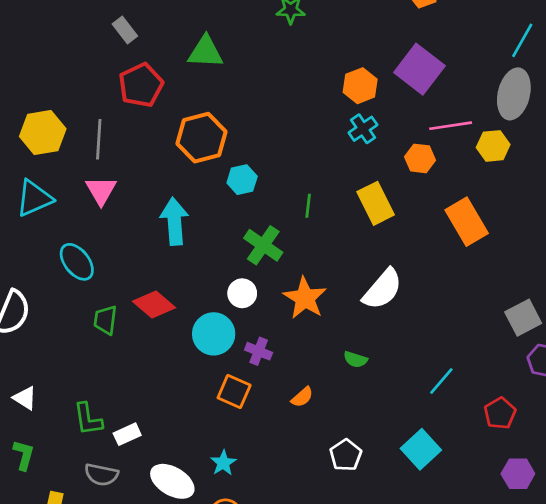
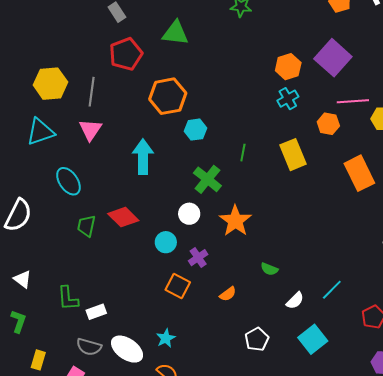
white semicircle: (382, 289) -> (295, 301), moved, size x0.6
cyan circle: (214, 334) -> (166, 242), size x0.7
purple cross: (259, 351) -> (198, 258), turned 30
gray semicircle: (101, 475) -> (89, 347), moved

